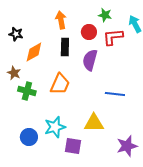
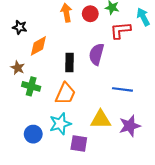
red circle: (89, 32) -> (90, 14), moved
black rectangle: (65, 47) -> (70, 63), moved
orange trapezoid: (60, 84) -> (65, 94), moved
purple star: (127, 146) -> (130, 126), moved

